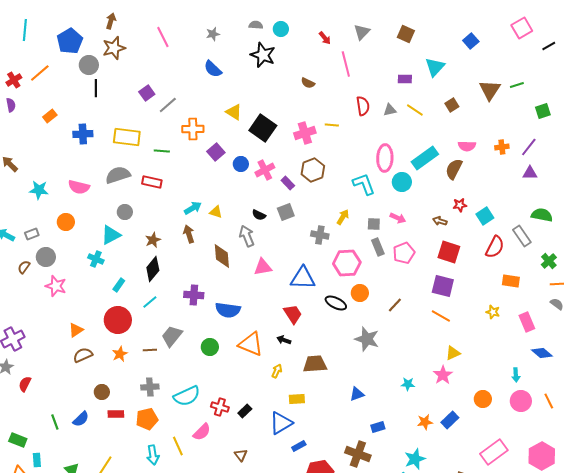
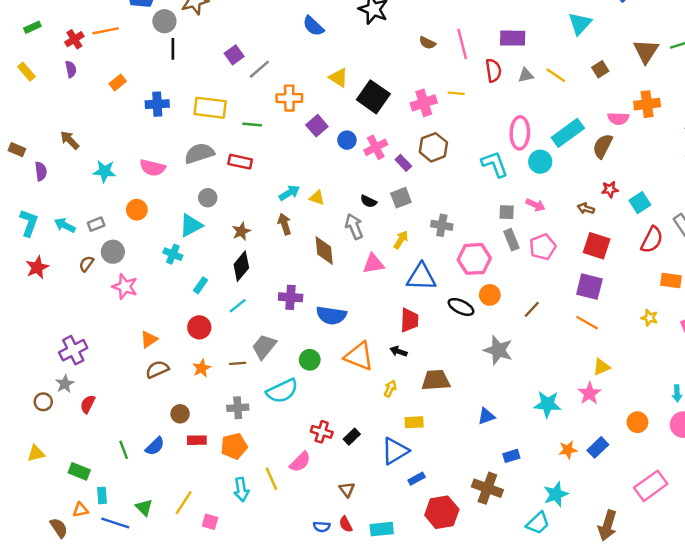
pink line: (346, 64) -> (462, 44), moved
orange line: (40, 73) -> (106, 31), turned 30
purple rectangle: (405, 79) -> (513, 38), moved, size x1.5
orange cross: (502, 147) -> (647, 104), moved, size x1.5
yellow arrow: (343, 217) -> (401, 240), moved
red trapezoid: (293, 314) -> (409, 320), turned 35
red circle: (118, 320) -> (199, 327), size x0.7
cyan star: (408, 384) -> (547, 404), size x1.6
cyan semicircle: (187, 396) -> (282, 391), moved

